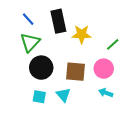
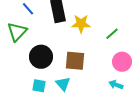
green triangle: (30, 42) -> (17, 32), moved
pink circle: (104, 69) -> (122, 62), moved
cyan arrow: (106, 93) -> (116, 85), moved

